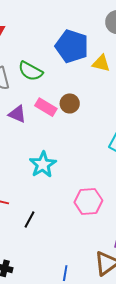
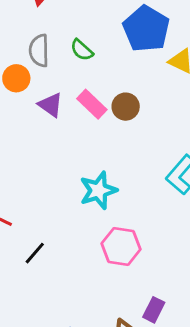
green semicircle: (30, 71) -> (82, 50), size x0.7
cyan star: (43, 164) -> (98, 190), moved

